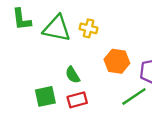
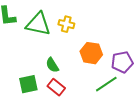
red rectangle: (77, 100) -> (56, 87), turned 54

